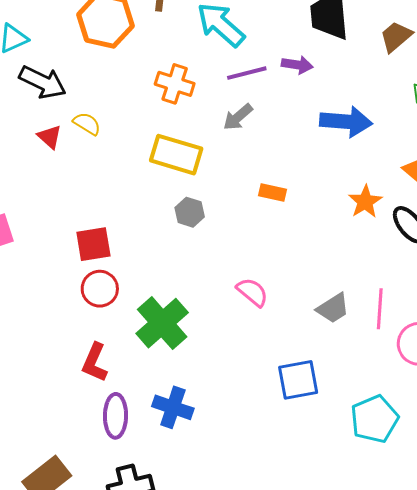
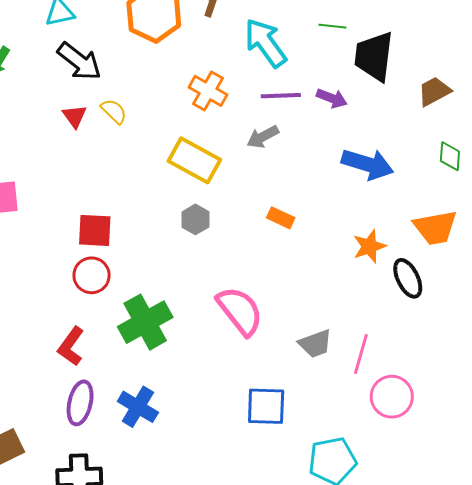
pink semicircle: (252, 292) -> (240, 311), size x1.6

